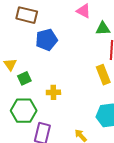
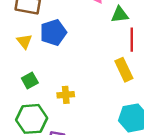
yellow triangle: (10, 64) -> (24, 41), moved

